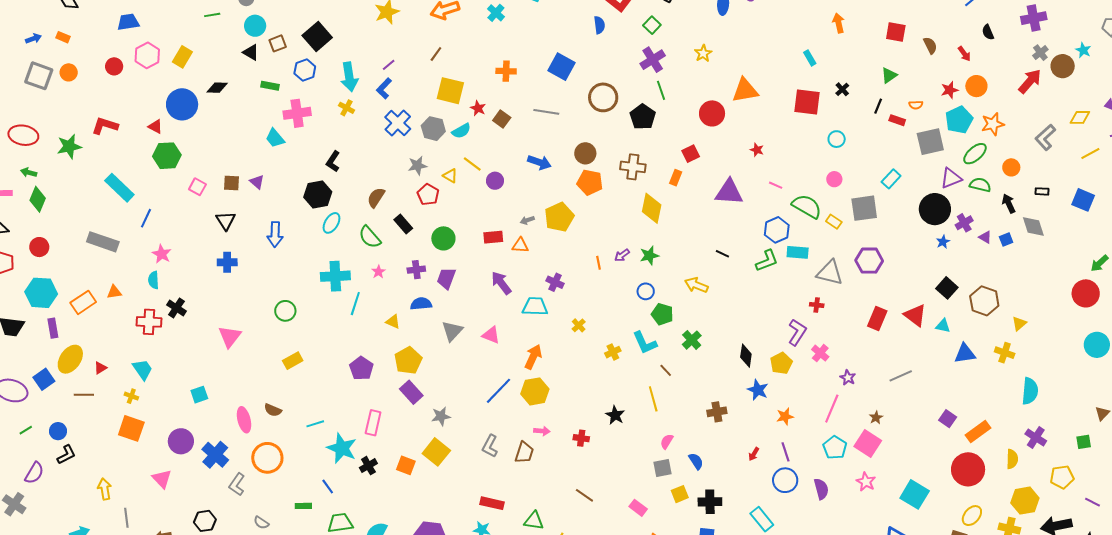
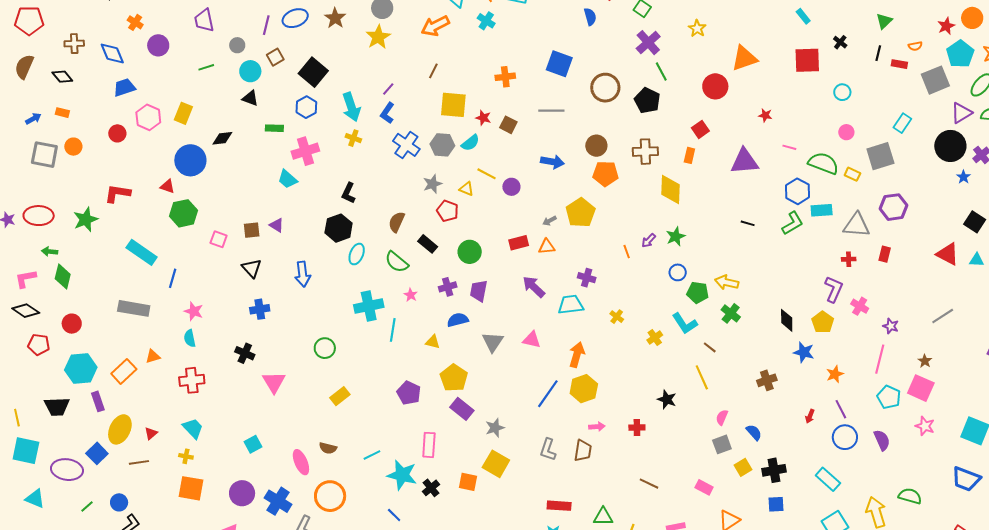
brown square: (278, 43) -> (275, 57), moved
yellow arrow: (696, 285) -> (727, 282), moved
black cross: (176, 308) -> (245, 353), moved
red rectangle: (877, 319) -> (885, 254), moved, size x0.7

